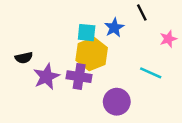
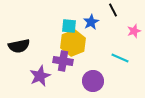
black semicircle: (24, 58) -> (19, 46), size x1.5
purple star: (46, 77) -> (40, 76), moved

